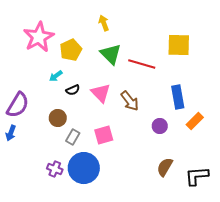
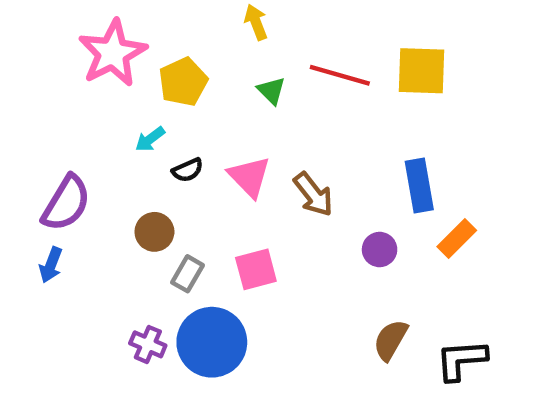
green triangle: (111, 54) -> (271, 91), size x0.6
red line: (142, 64) -> (340, 75), moved

